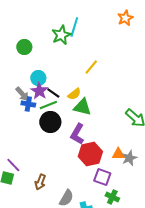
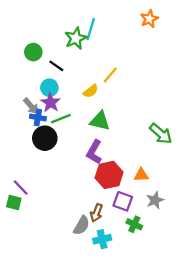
black line: (53, 93) -> (56, 66), moved
yellow semicircle: (74, 94) -> (91, 91), moved
black circle: (50, 122) -> (45, 138), moved
gray star: (129, 158) -> (155, 200), moved
brown arrow: (40, 182) -> (96, 213), moved

